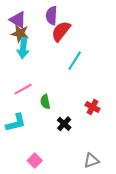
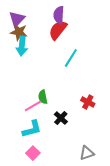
purple semicircle: (52, 16) -> (59, 15), moved
purple triangle: (18, 20) -> (17, 19), turned 42
pink line: (23, 89) -> (33, 106), moved
cyan L-shape: (16, 123) -> (32, 129), moved

